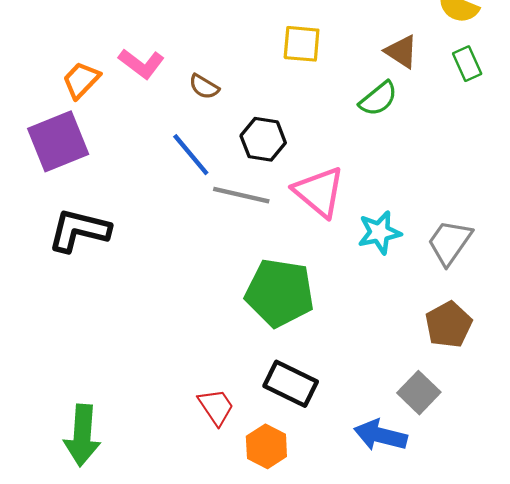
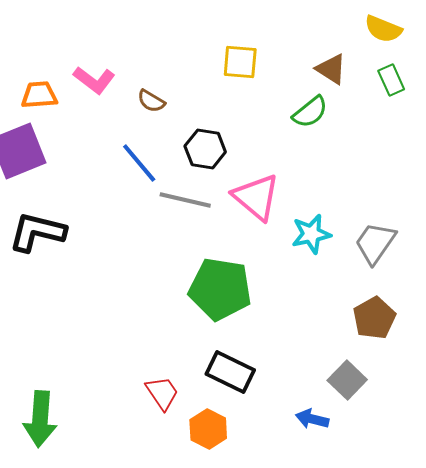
orange trapezoid: (81, 80) -> (39, 95), turned 42
blue arrow: (381, 435) -> (312, 419), size x0.7

